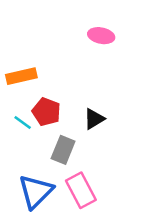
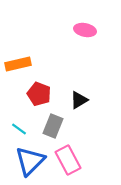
cyan line: (23, 122) -> (19, 129), moved

